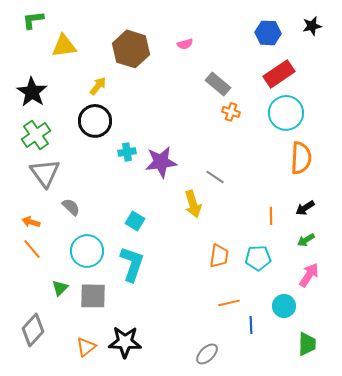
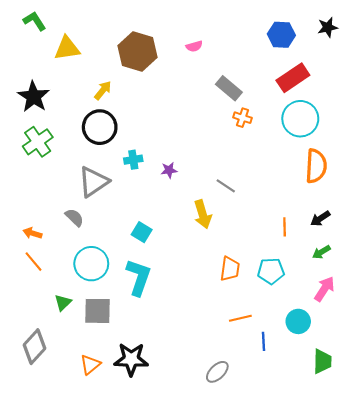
green L-shape: (33, 20) -> (35, 21), turned 65
purple star: (161, 162) -> (169, 170), size x0.5
gray triangle: (45, 173) -> (93, 182), moved, turned 32

